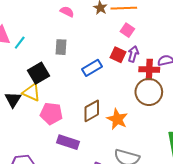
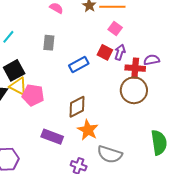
black square: (38, 73) -> (14, 70), moved
pink pentagon: (51, 113) -> (33, 95), moved
orange star: (117, 119) -> (88, 130), moved

